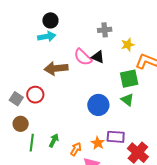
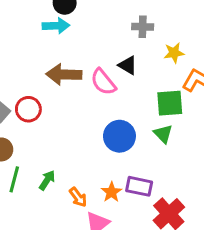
pink semicircle: (83, 57) -> (103, 82), moved
orange arrow: (76, 149) -> (78, 197), turned 104

